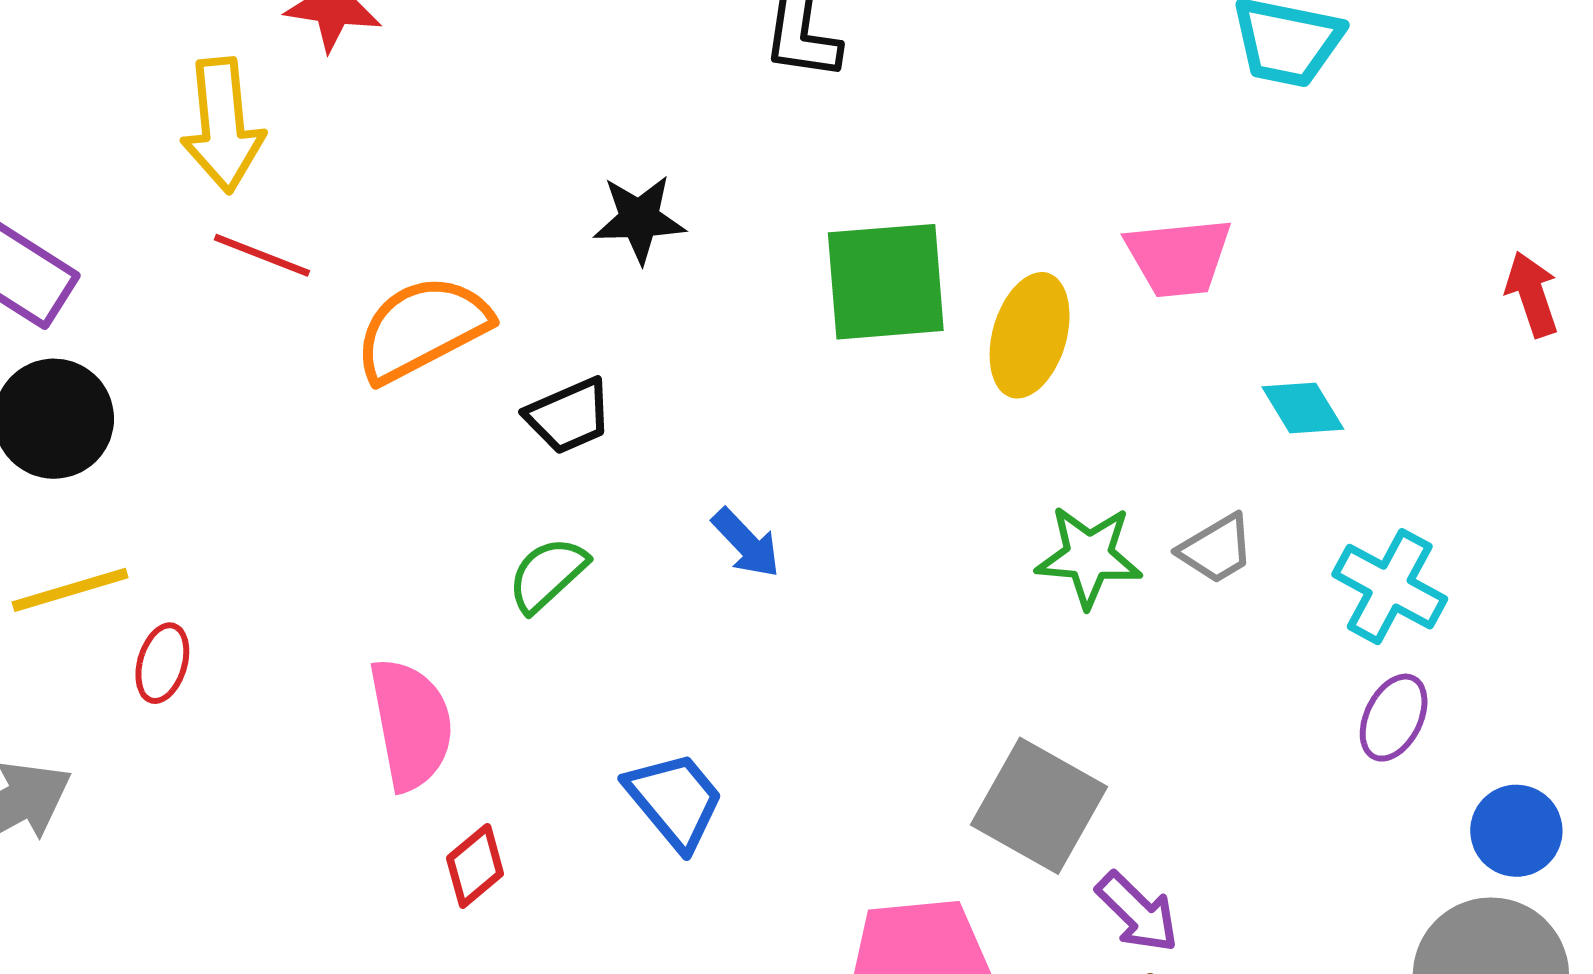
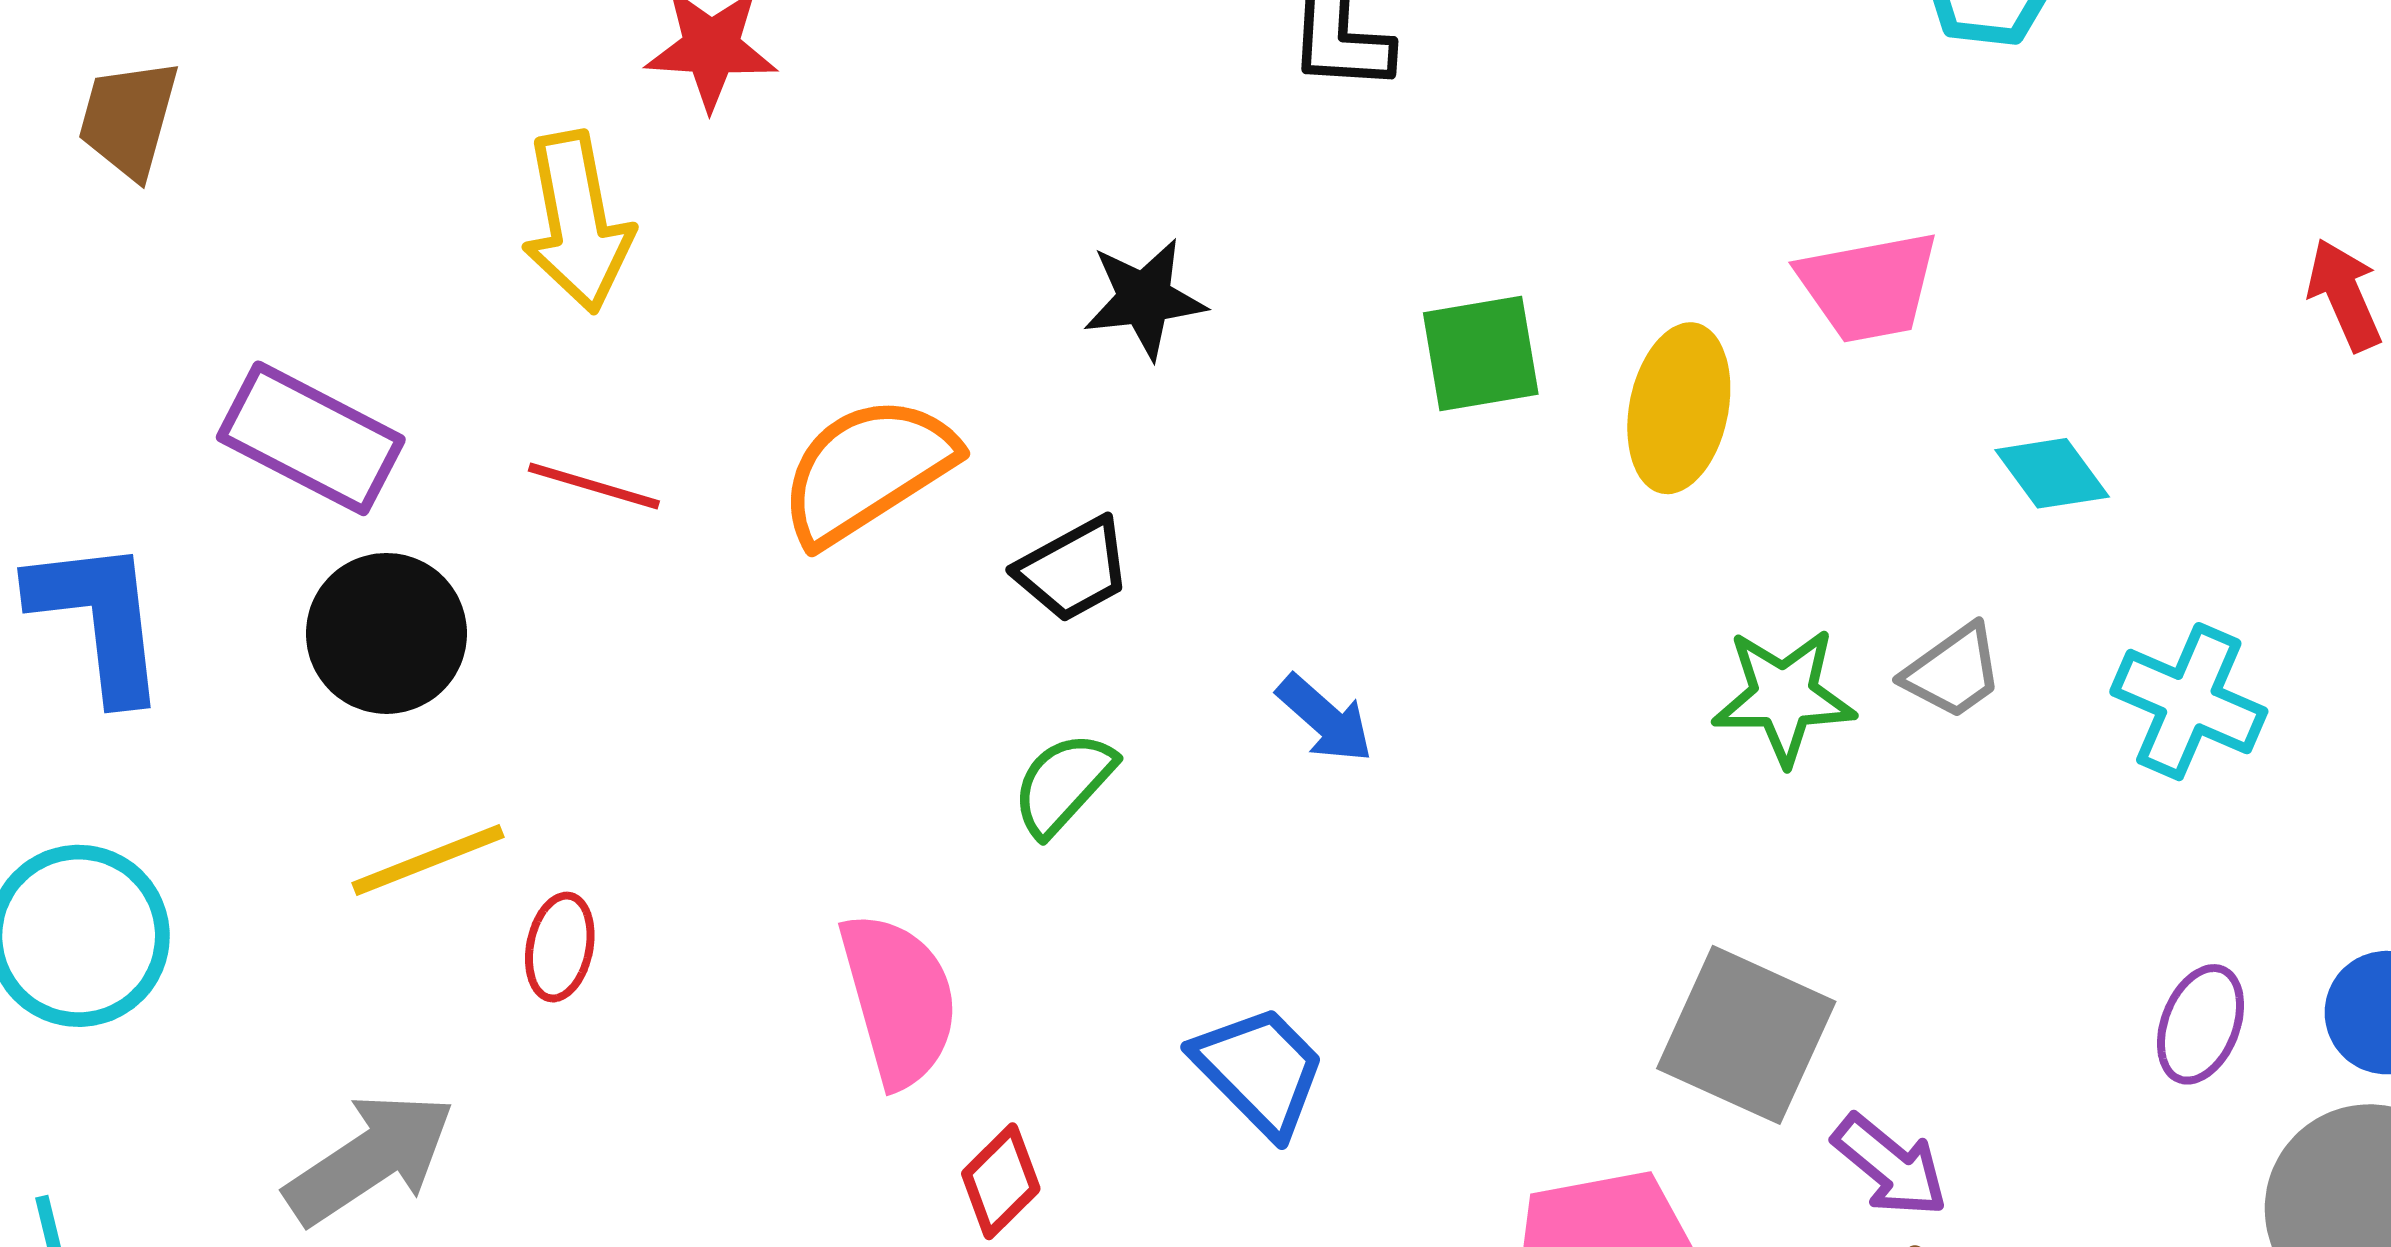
red line: (262, 255) -> (594, 486), moved
green square: (886, 282) -> (1481, 354), size x0.7
purple ellipse: (1394, 718) -> (2201, 1024), moved

